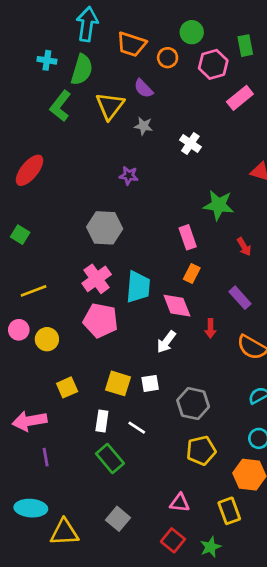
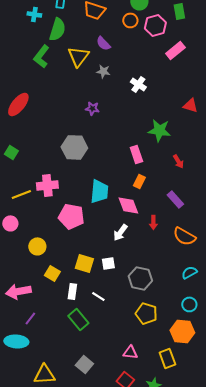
orange circle: (168, 58) -> (130, 20), moved
cyan cross: (47, 60) -> (34, 14), moved
pink cross: (97, 279) -> (47, 185), moved, turned 30
yellow circle: (47, 339) -> (37, 246), moved
yellow square: (67, 387) -> (52, 273), moved, turned -35
yellow pentagon: (201, 450) -> (146, 313), turned 30
purple line: (46, 457) -> (30, 318), turned 48
cyan ellipse: (31, 508) -> (16, 341), moved

